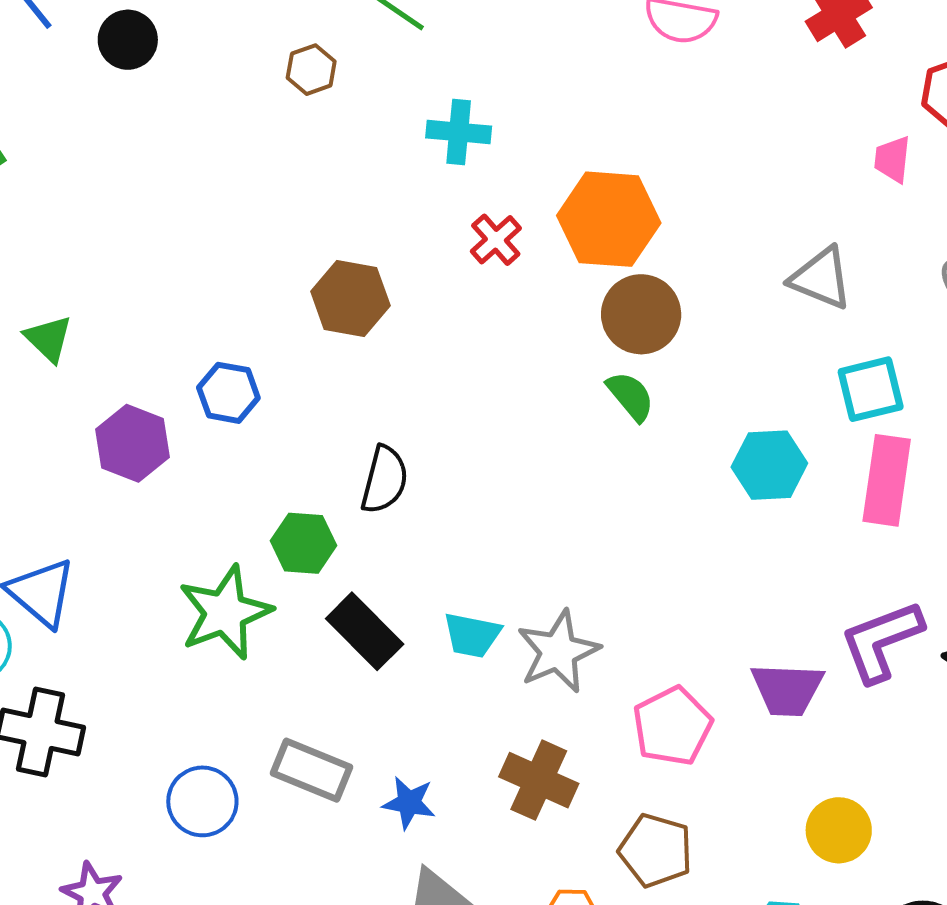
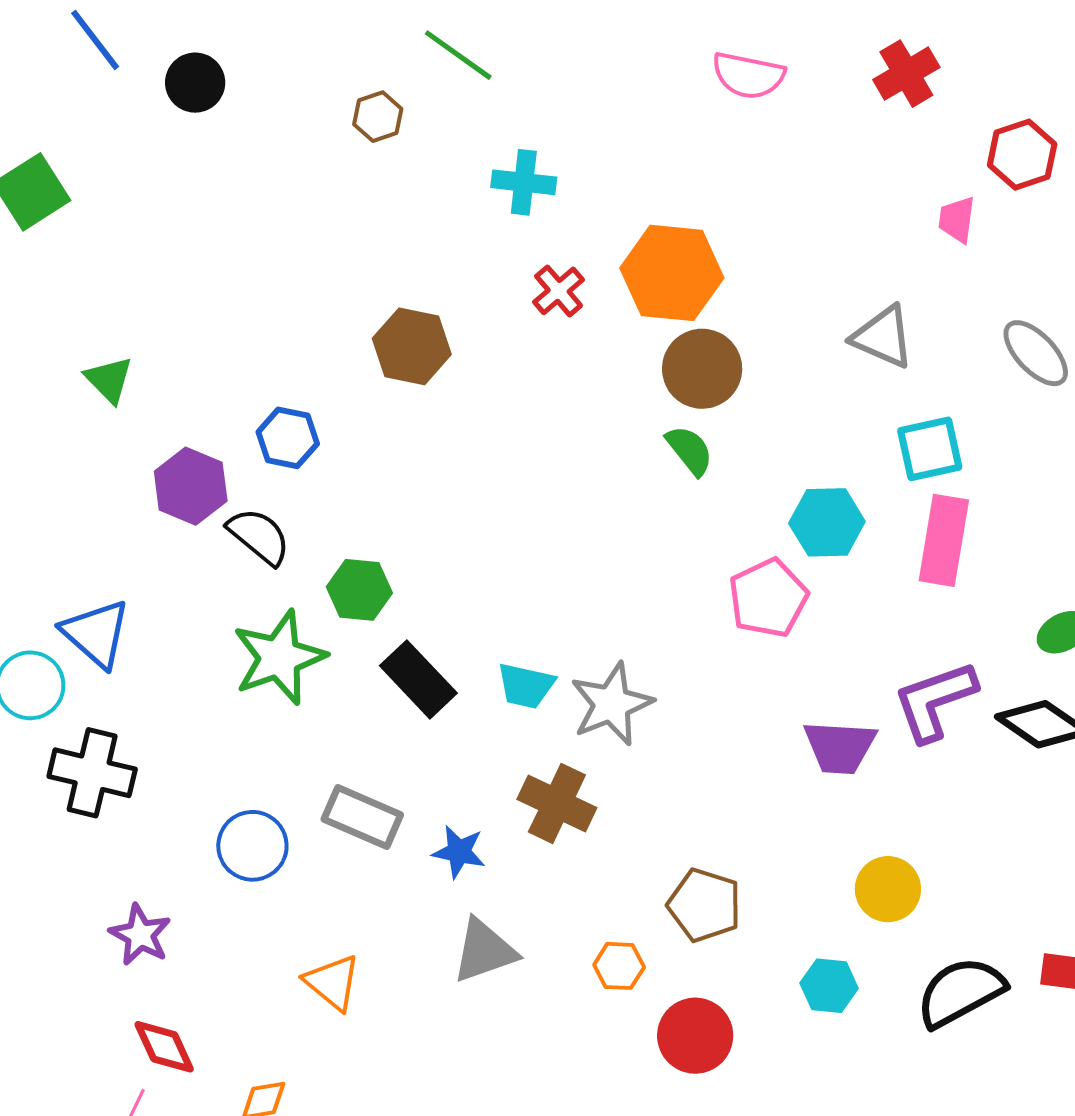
black semicircle: (385, 480) -> (259, 536), moved, turned -66
pink pentagon: (672, 726) -> (768, 598), moved
brown cross: (539, 780) -> (557, 803), moved

